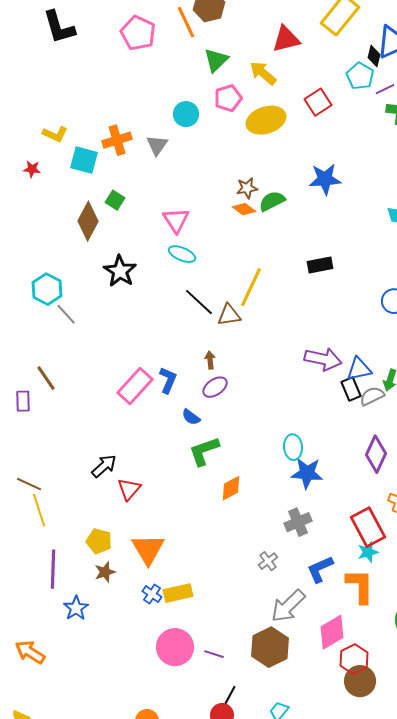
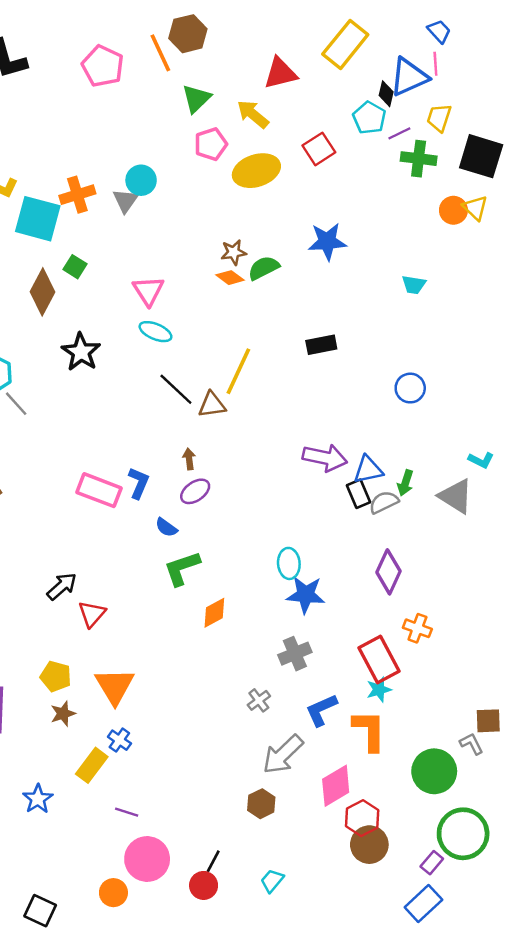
cyan circle: (186, 114) -> (141, 180), moved
cyan square: (84, 160) -> (38, 219), size x1.4
pink rectangle: (135, 386) -> (99, 490), turned 69
yellow rectangle: (178, 593) -> (92, 765), moved, turned -40
blue star: (76, 608) -> (38, 799), moved
pink circle: (175, 647) -> (147, 859), moved
brown hexagon: (270, 647) -> (261, 804), size x0.6
purple line: (214, 654) -> (127, 812), moved

